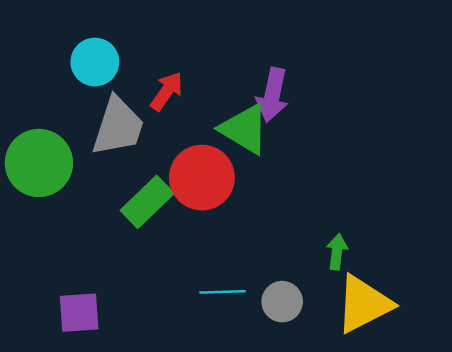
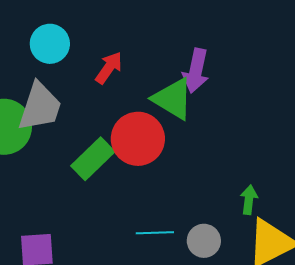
gray trapezoid: (118, 126) -> (40, 107), moved

